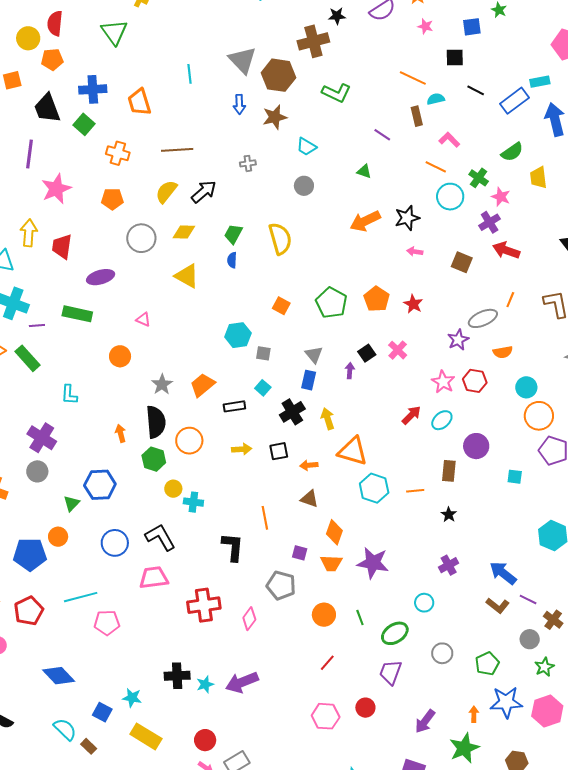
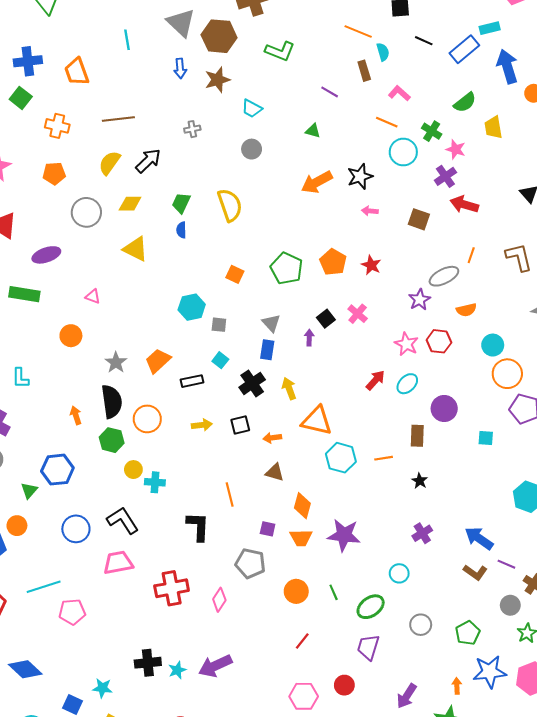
cyan semicircle: (436, 99) -> (383, 52), turned 90

